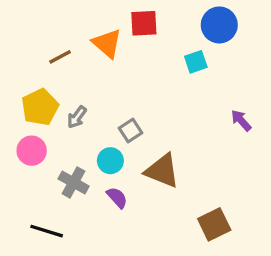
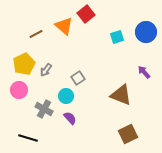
red square: (144, 23) -> (86, 14), turned -36
blue circle: (219, 25) -> (146, 32), moved
brown triangle: (162, 171) -> (121, 95), moved

